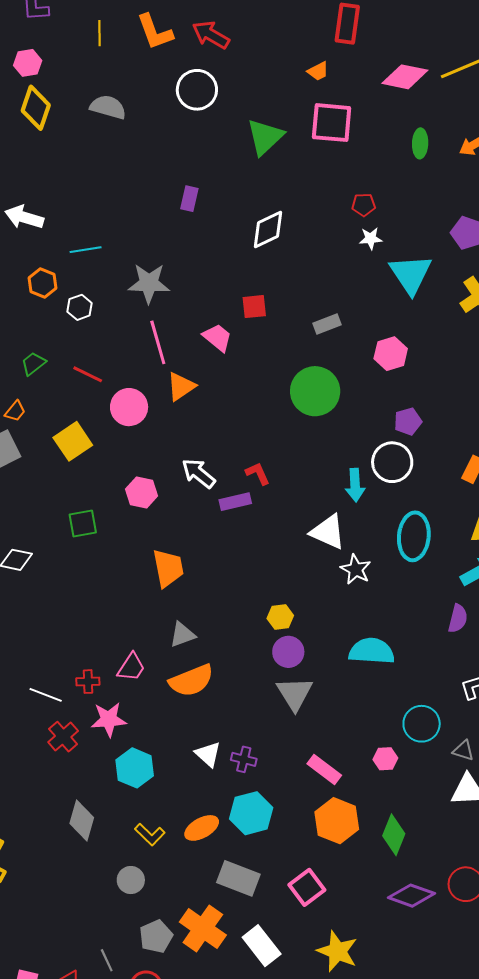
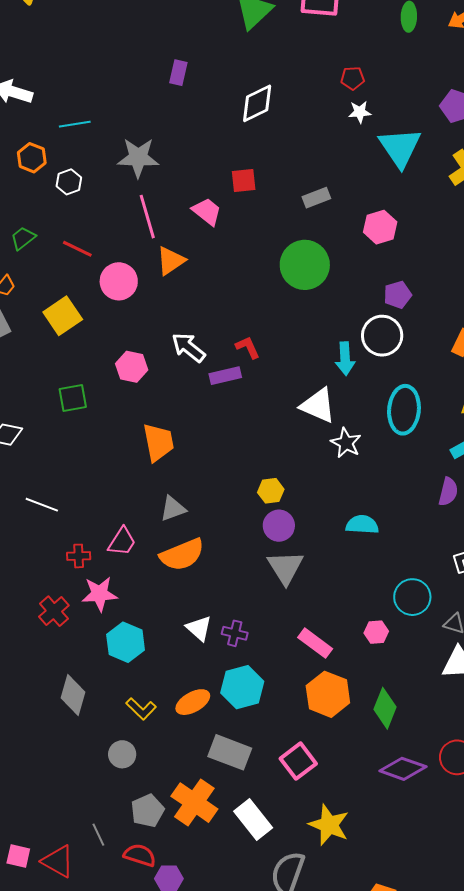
cyan semicircle: (372, 651) -> (362, 525), size x0.7
white line: (46, 695) -> (42, 505), moved

